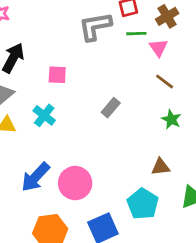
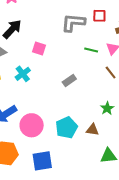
green line: (136, 34) -> (91, 50), moved
green star: (171, 119) -> (107, 108), moved
cyan pentagon: (143, 204) -> (67, 128), moved

